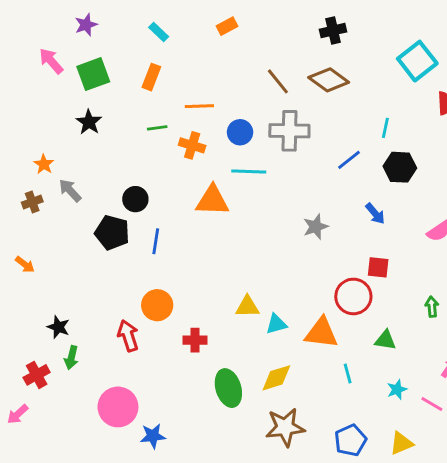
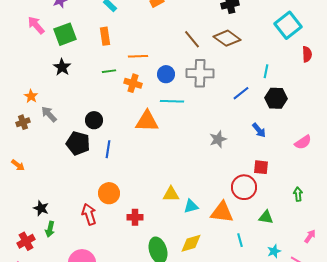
orange rectangle: (151, 77) -> (105, 36), turned -30

